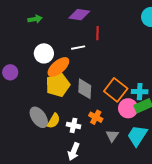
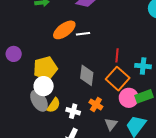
red line: (98, 33) -> (117, 55), moved
white circle: (44, 53) -> (44, 86), moved
orange ellipse: (58, 67) -> (64, 30), moved
yellow pentagon: (58, 85) -> (45, 68), moved
cyan cross: (140, 92) -> (143, 66), moved

